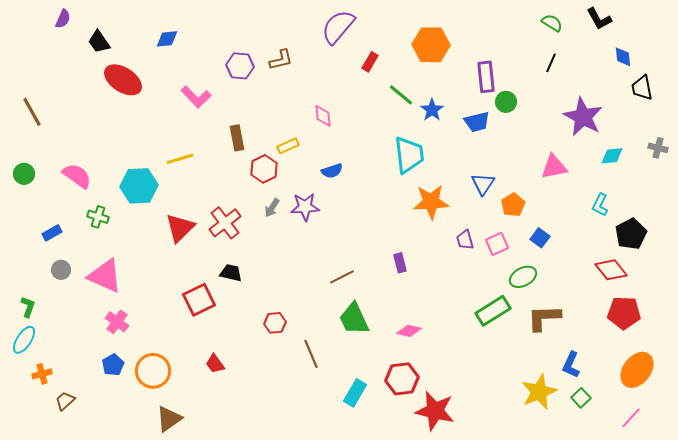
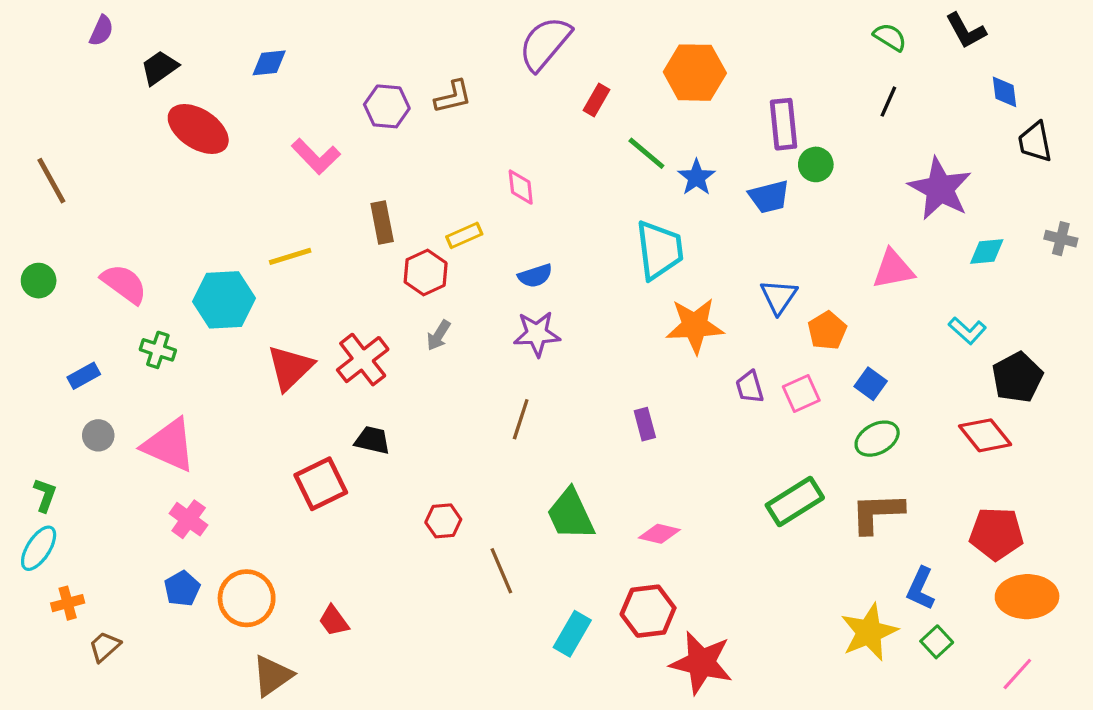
black trapezoid: (99, 42) -> (160, 68), turned 90
cyan L-shape: (600, 205) -> (967, 331), turned -75
purple star: (305, 207) -> (537, 334), moved
brown line: (342, 277) -> (521, 419), moved, turned -45
green ellipse: (523, 277) -> (877, 439), moved
red pentagon: (624, 313) -> (996, 534), moved
red trapezoid: (215, 364) -> (334, 621), moved
orange ellipse: (637, 370) -> (1027, 597), turned 51

